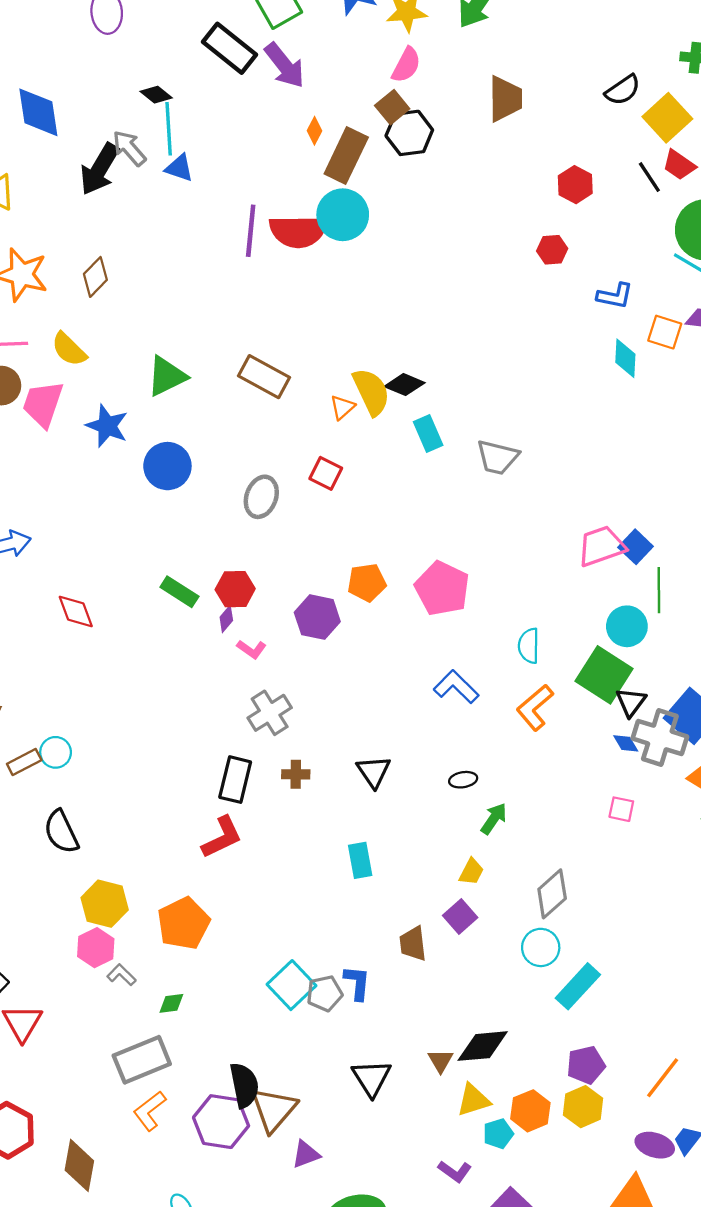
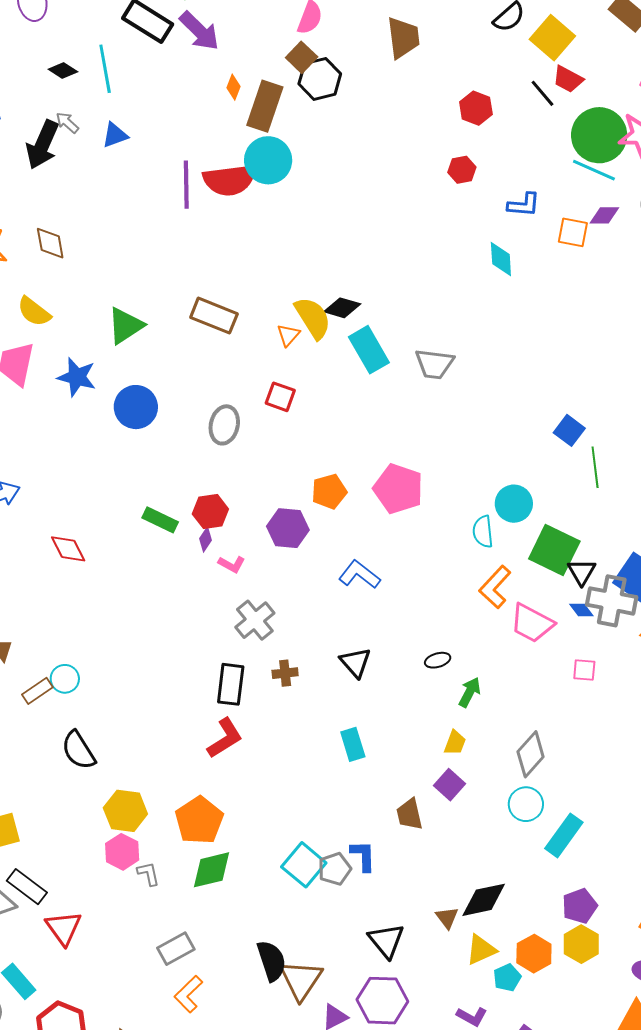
black diamond: (156, 95) -> (63, 70), moved
cyan line: (169, 129) -> (105, 69), moved
gray arrow: (129, 148) -> (67, 123), size x0.7
blue triangle: (179, 168) -> (115, 135), turned -32
brown diamond: (95, 277) -> (50, 243), turned -48
cyan diamond: (625, 358) -> (501, 259), moved
cyan rectangle: (428, 434) -> (369, 350), size x1.4
pink trapezoid: (601, 546) -> (532, 623), moved, turned -126
cyan circle: (627, 626) -> (514, 504), moved
blue L-shape: (456, 687) -> (359, 575), moved
gray L-shape: (122, 975) -> (148, 874), turned 40
green diamond: (171, 1003) -> (212, 870), moved, size x1.8
gray rectangle: (142, 1060) -> (176, 949), size x0.7
purple hexagon: (221, 1122) -> (382, 1001), moved

